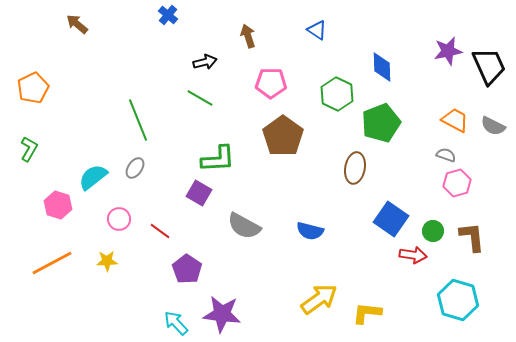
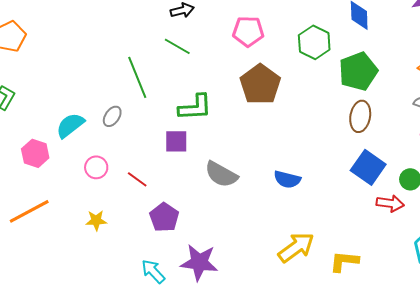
green line: (138, 120) -> (137, 77), moved
brown ellipse: (355, 168) -> (360, 116), moved
purple square: (199, 193) -> (176, 141), turned -30
yellow star: (107, 261) -> (96, 220), moved

